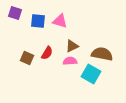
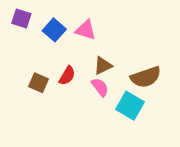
blue square: (38, 21) -> (54, 30), turned 35
brown semicircle: (102, 54) -> (146, 77), turned 150
pink semicircle: (70, 61) -> (100, 87), turned 56

